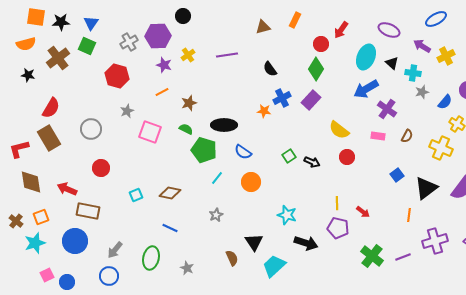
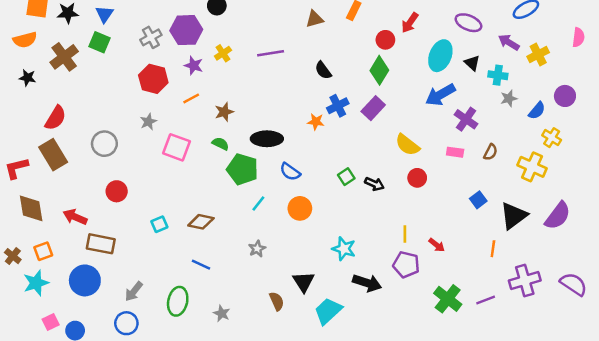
red hexagon: (117, 76) -> (153, 79), moved

